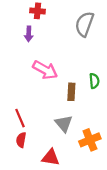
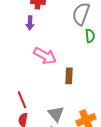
green semicircle: (94, 81) -> (90, 36), moved
gray triangle: (64, 124) -> (56, 114), moved

